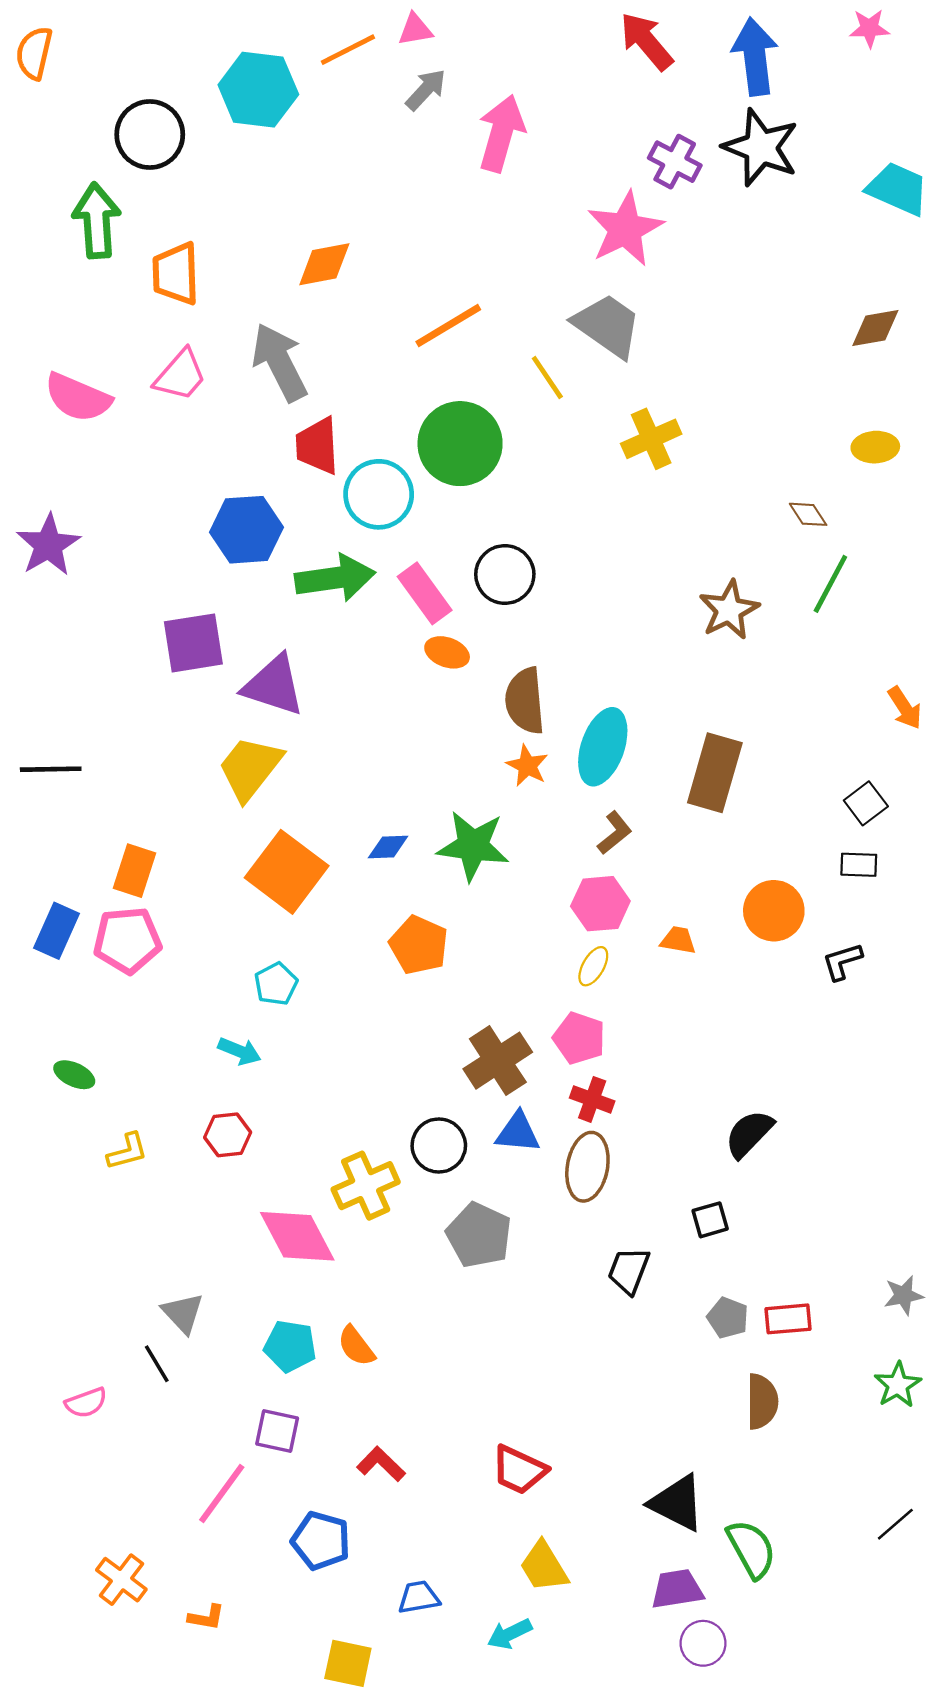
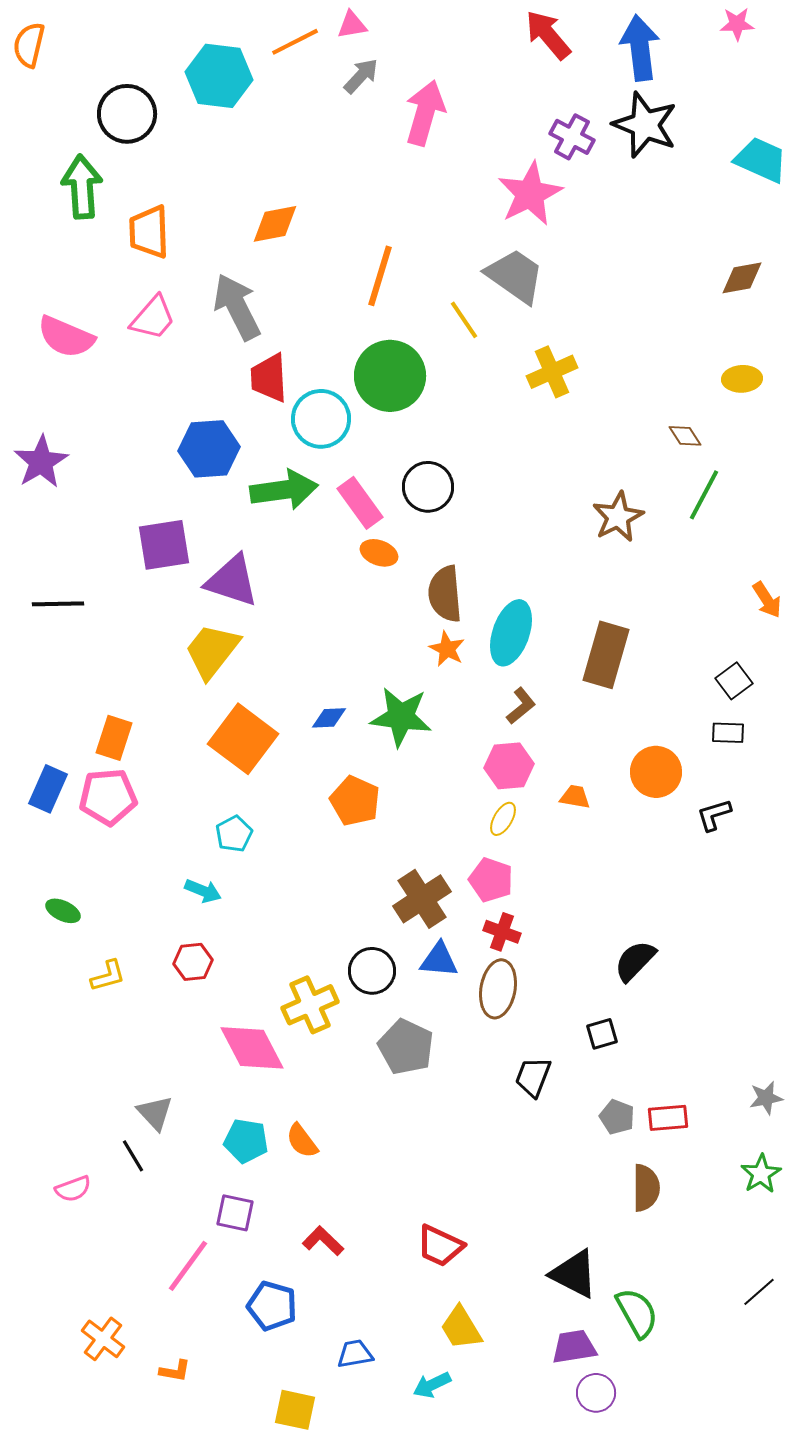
orange line: (448, 326) -> (380, 276), turned -42
black line: (51, 769) -> (58, 604), moved

